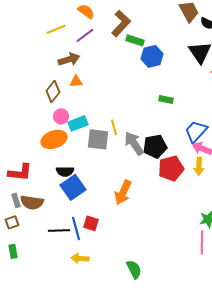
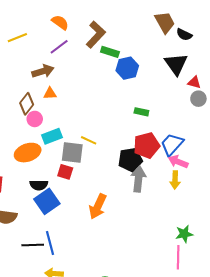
yellow line: (56, 29) -> (17, 38), moved
pink circle: (61, 116) -> (35, 119), moved
yellow line: (114, 127) -> (89, 140), turned -49
gray arrow: (134, 143) -> (138, 179), moved, turned 40
red pentagon: (171, 168) -> (147, 145), moved
red square: (91, 223) -> (65, 172), moved

